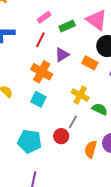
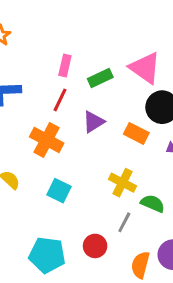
pink rectangle: (44, 17) -> (65, 66), turned -40
orange cross: (42, 72) -> (47, 140), moved
gray line: (73, 122) -> (124, 222), moved

